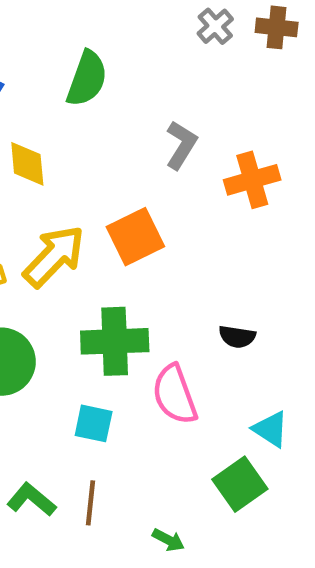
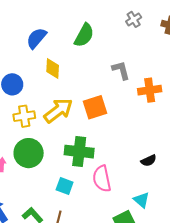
gray cross: (215, 26) -> (134, 19), moved
gray L-shape: (181, 145) -> (121, 70), turned -55
black semicircle: (237, 337) -> (149, 161), moved, turned -42

